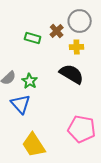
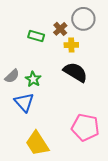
yellow cross: (77, 47) -> (71, 45), moved

